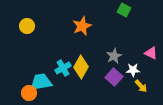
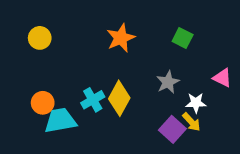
green square: (124, 10) -> (183, 38), moved
purple square: (114, 77) -> (172, 129), moved
yellow arrow: (141, 86) -> (191, 122), moved
orange circle: (29, 93) -> (43, 103), moved

